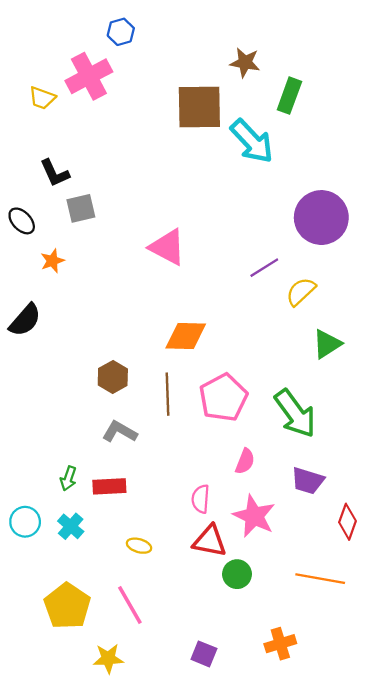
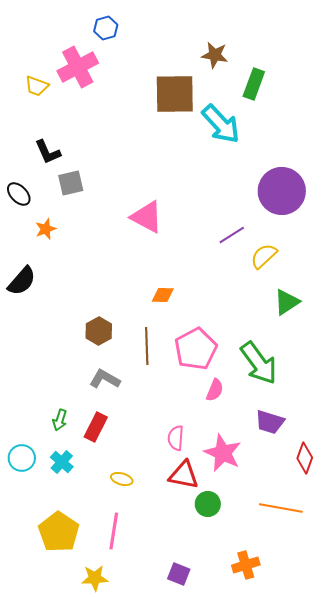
orange diamond: (186, 336) -> (163, 295), size x0.6
pink semicircle: (245, 461) -> (215, 390), moved
red rectangle: (109, 486) -> (96, 427), turned -60
pink line: (130, 605) -> (114, 531), turned 39

